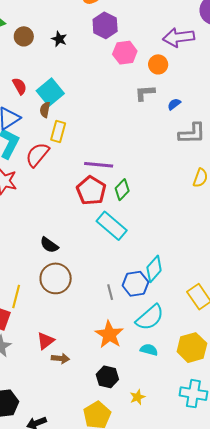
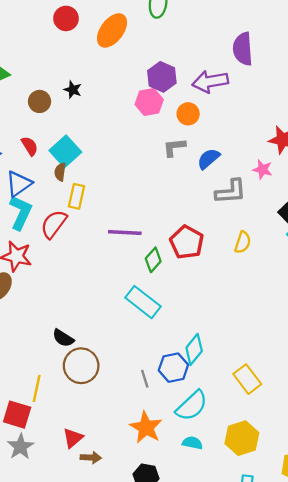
purple hexagon: (105, 25) -> (162, 77), moved
brown circle: (24, 36) -> (40, 101), moved
blue semicircle: (174, 104) -> (209, 159), size x1.5
red pentagon: (91, 191) -> (187, 242), moved
black semicircle: (49, 245) -> (63, 338), moved

